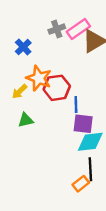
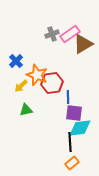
blue cross: (23, 47) -> (16, 61), moved
black line: (90, 169) -> (70, 142), moved

